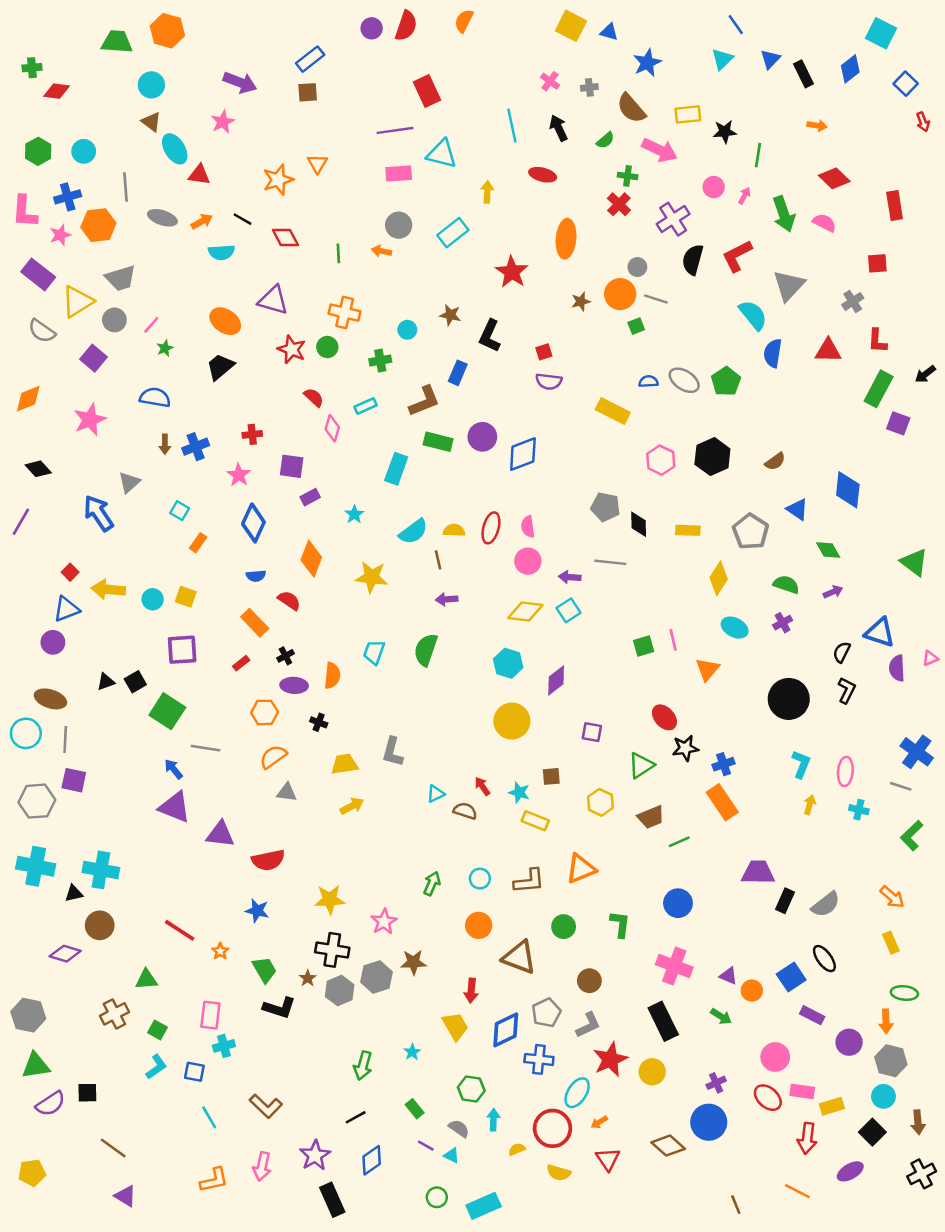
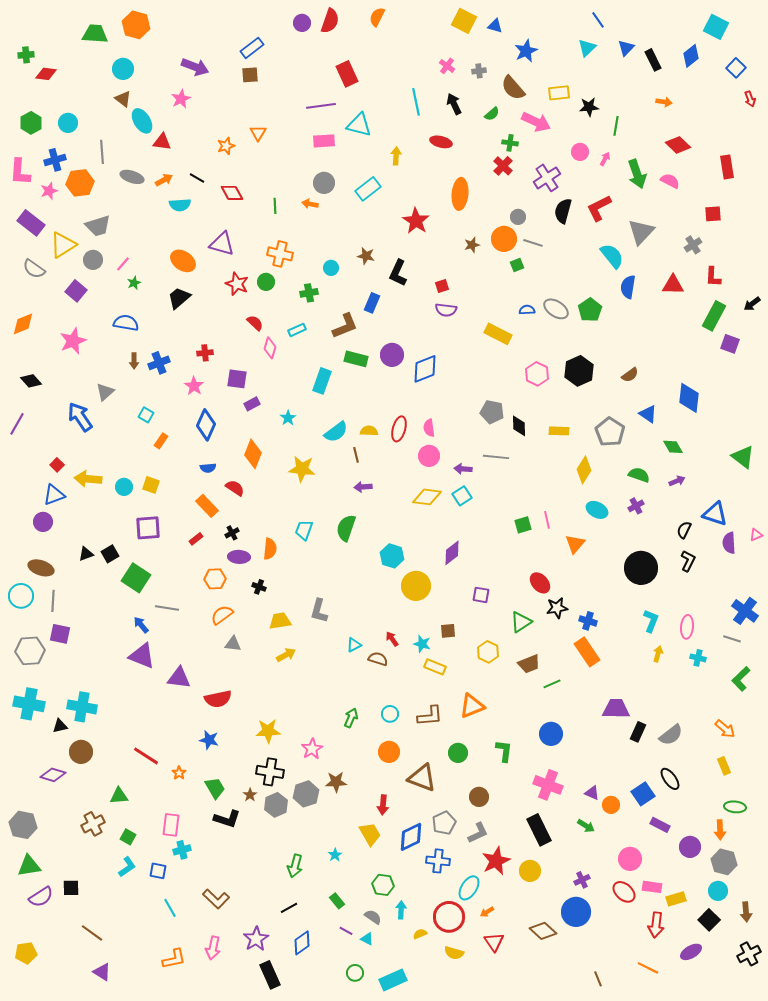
orange star: (278, 180) -> (226, 146), size x0.7
cyan hexagon: (508, 663) -> (392, 556), moved
blue cross: (724, 764) -> (588, 621), turned 36

